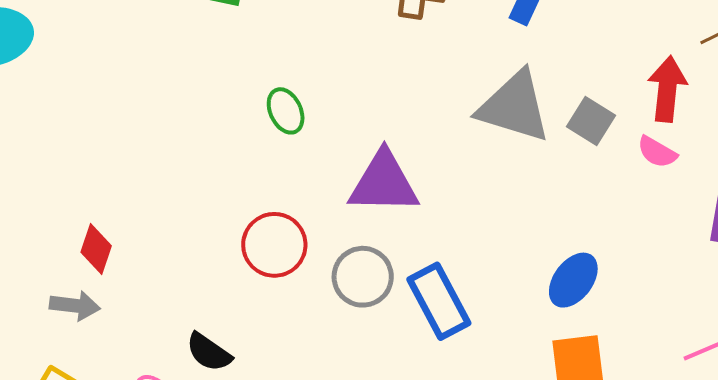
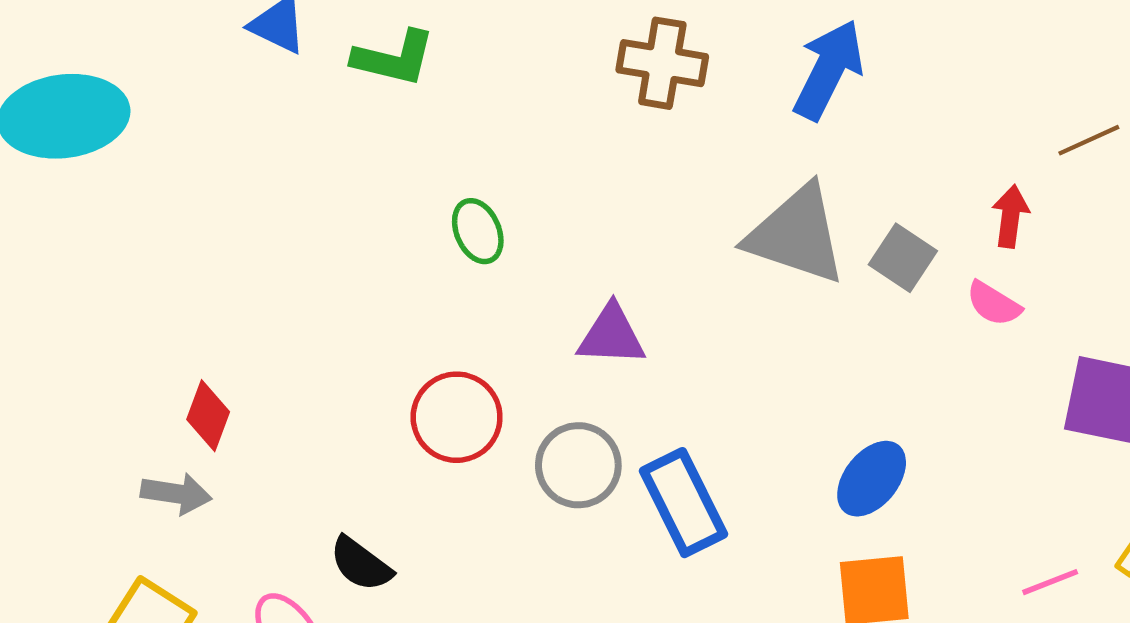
red arrow: (667, 89) -> (1010, 216), size x0.7
purple triangle: (384, 183) -> (611, 335), size x0.7

